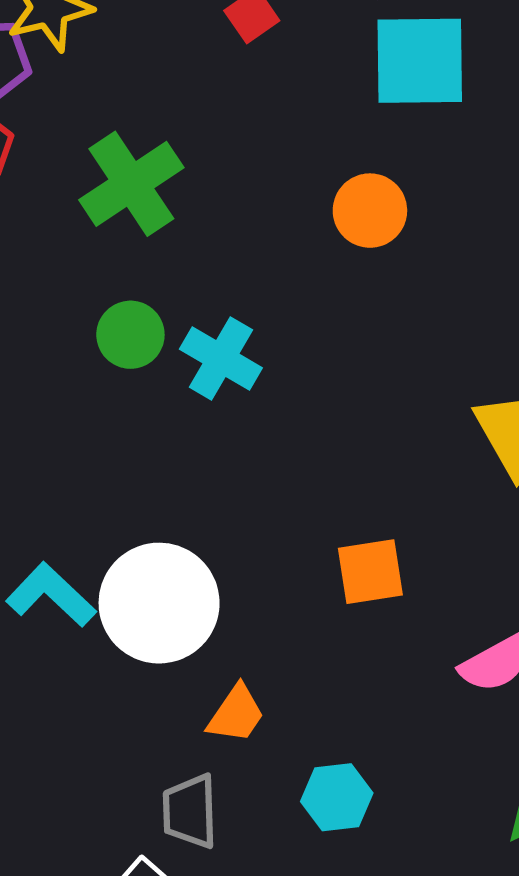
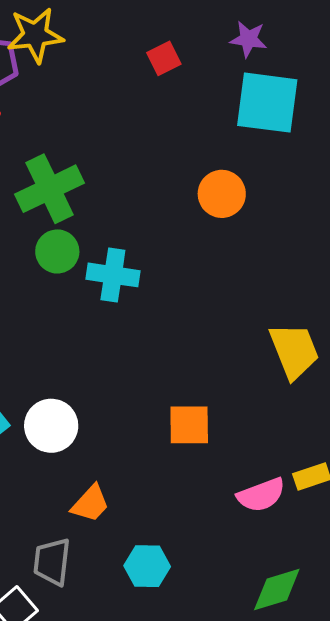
green cross: (131, 184) -> (50, 189), moved
cyan cross: (221, 359) -> (113, 275), turned -30
white circle: (159, 603) -> (51, 426), size x0.7

